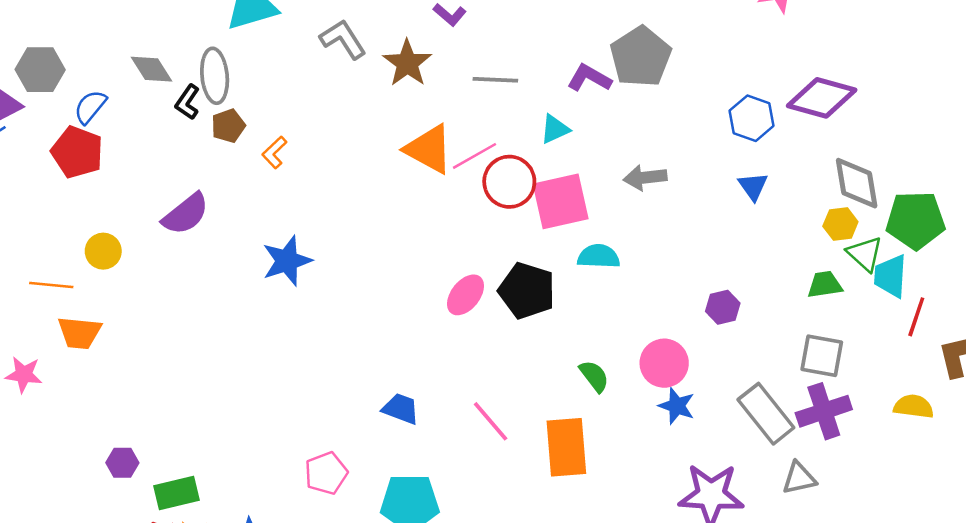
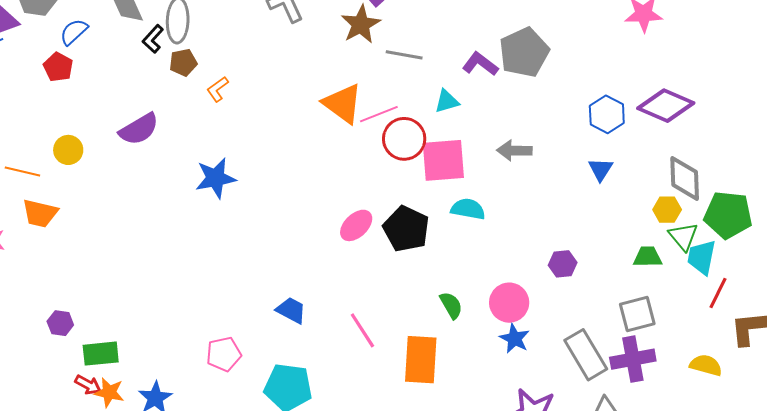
brown star: (407, 63) -> (361, 24), moved
red pentagon: (77, 152) -> (58, 67), size x0.7
gray square: (822, 356) -> (637, 314), turned -33

